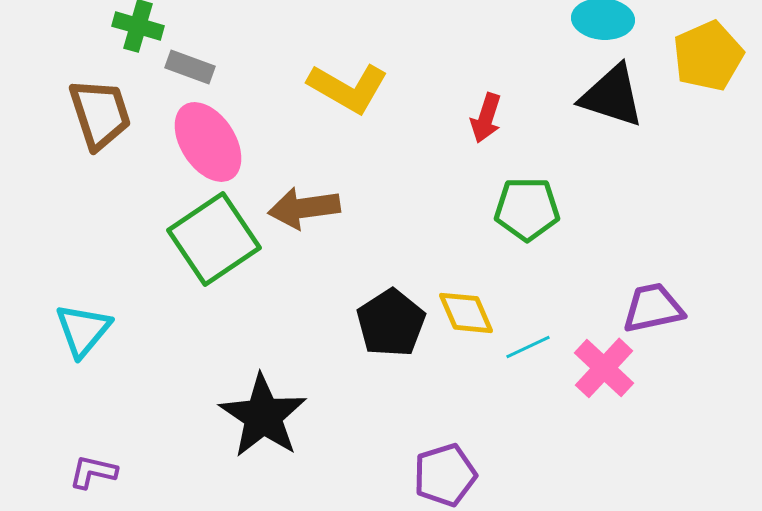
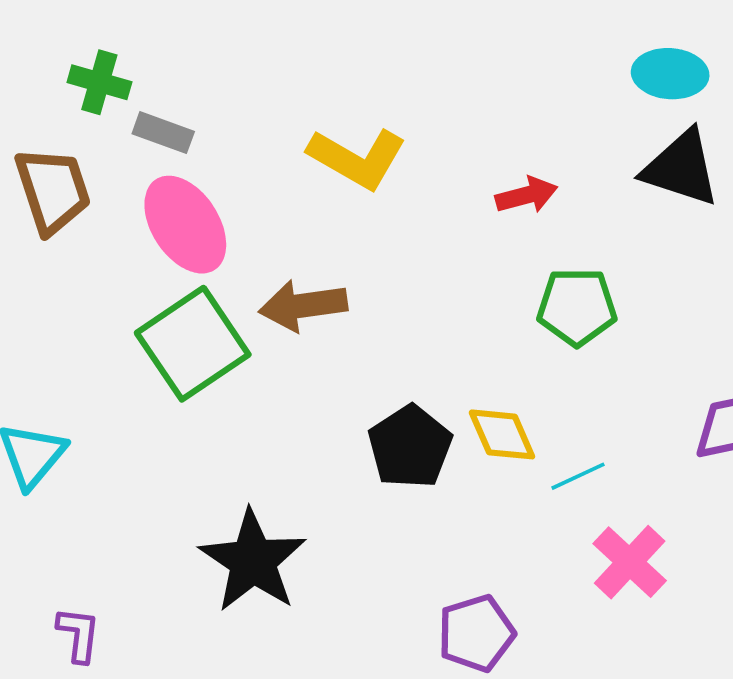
red arrow: (486, 118) -> (527, 195), turned -123
pink cross: (604, 368) -> (630, 562), moved
purple L-shape: (93, 472) -> (79, 635), moved, turned 84

